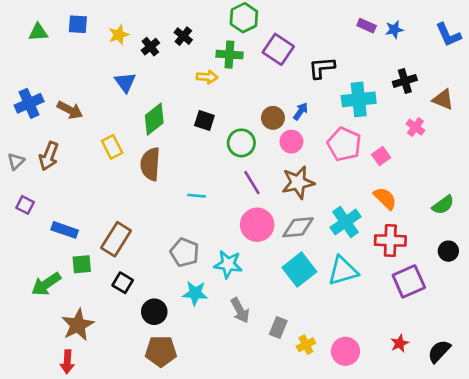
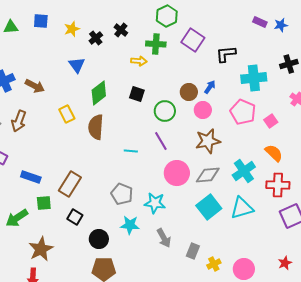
purple line: (252, 182) -> (161, 141), moved

